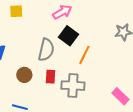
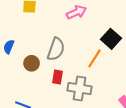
black square: (68, 36) -> (111, 39), moved
brown circle: (24, 75) -> (32, 63), moved

